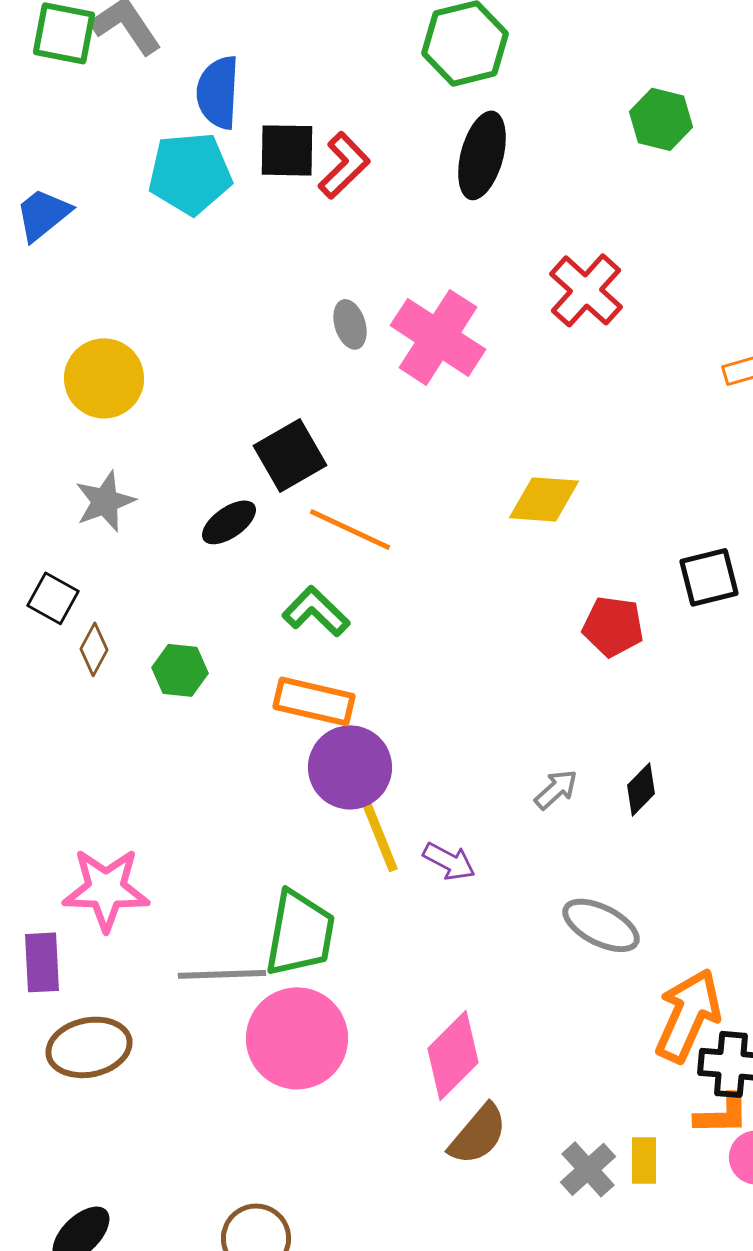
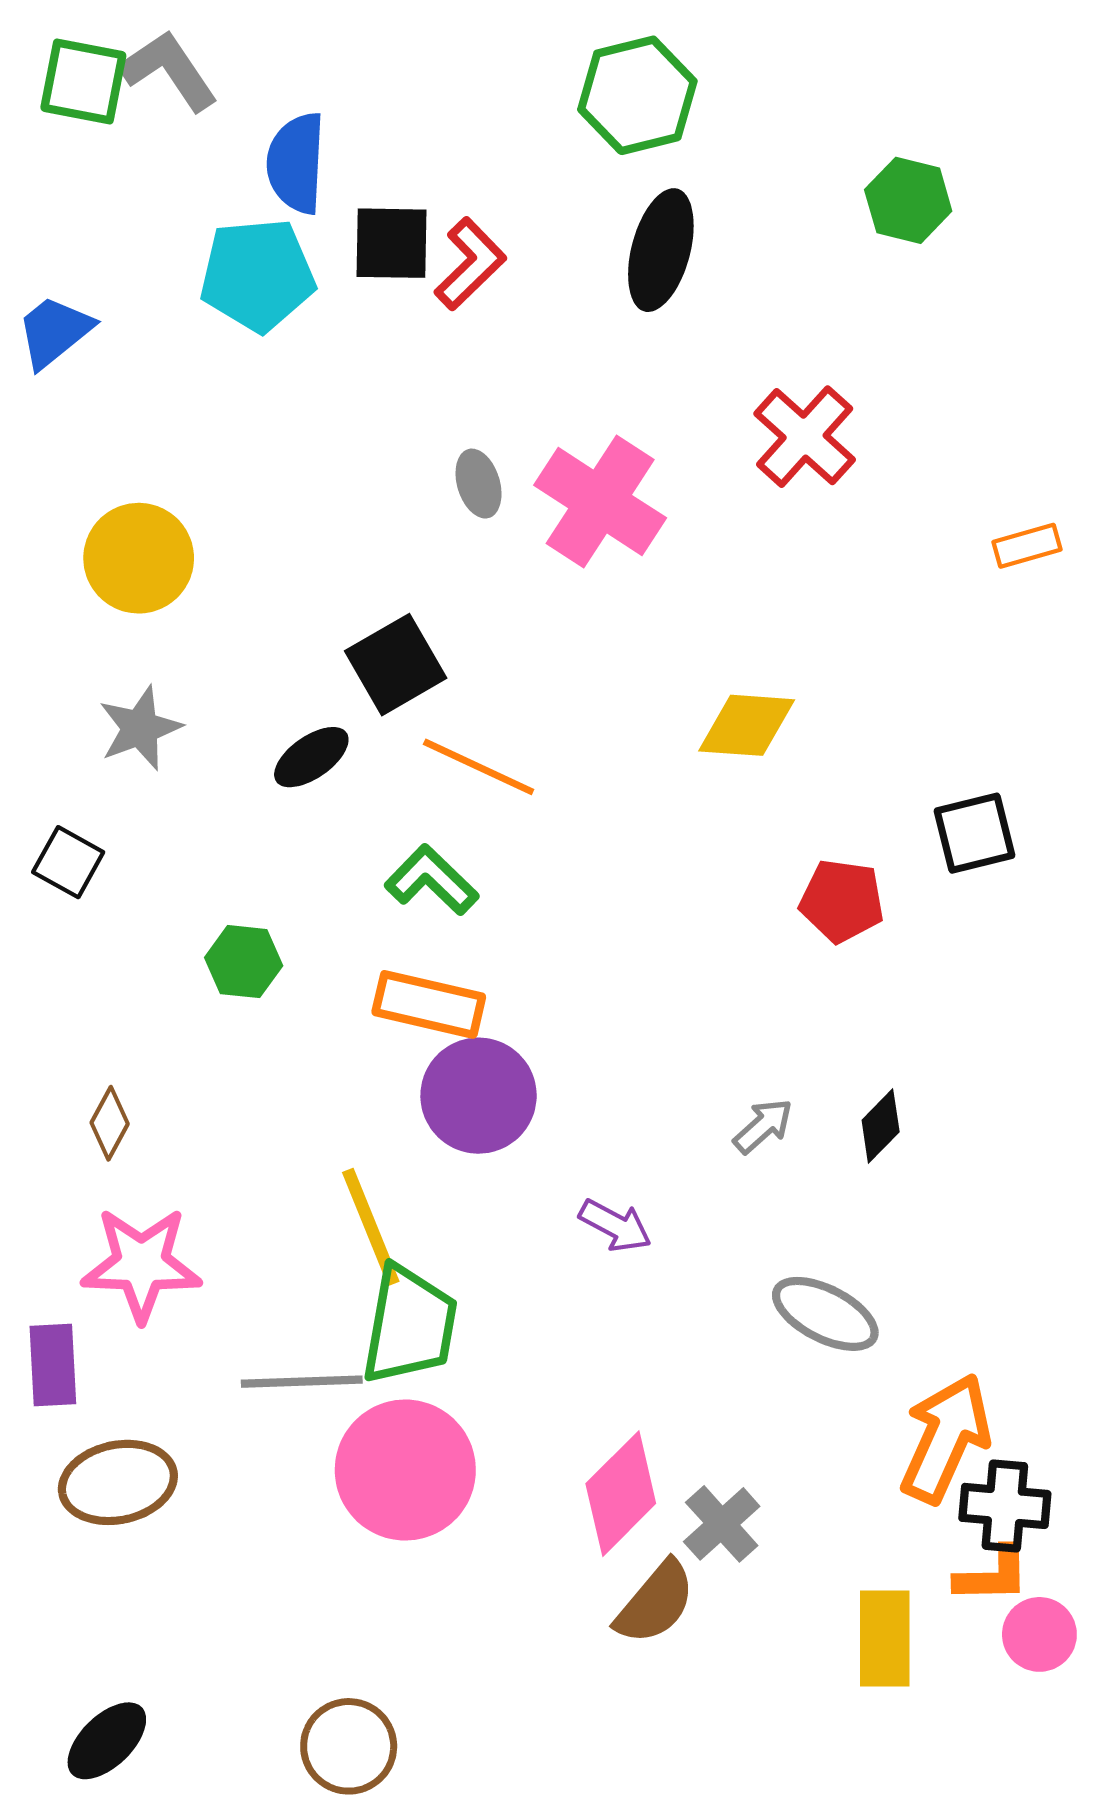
brown diamond: (94, 649) -> (110, 1123), moved
yellow line: (377, 829) -> (371, 1227), moved
yellow rectangle: (644, 1160) -> (885, 1639), size x1.5
gray cross: (588, 1169) -> (722, 1524), moved

